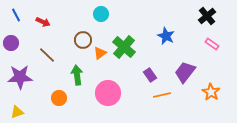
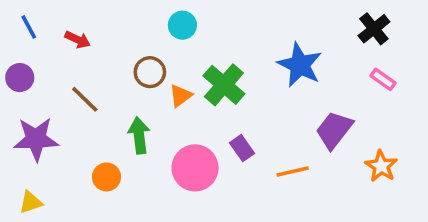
blue star: (166, 36) -> (300, 65), size x1.4
purple rectangle: (150, 75) -> (242, 148), moved

